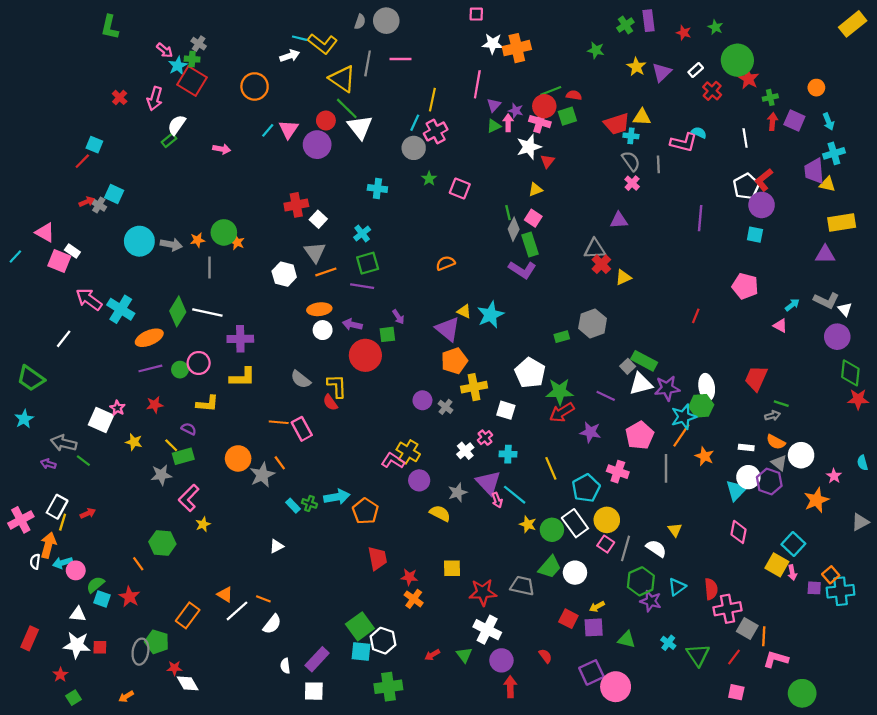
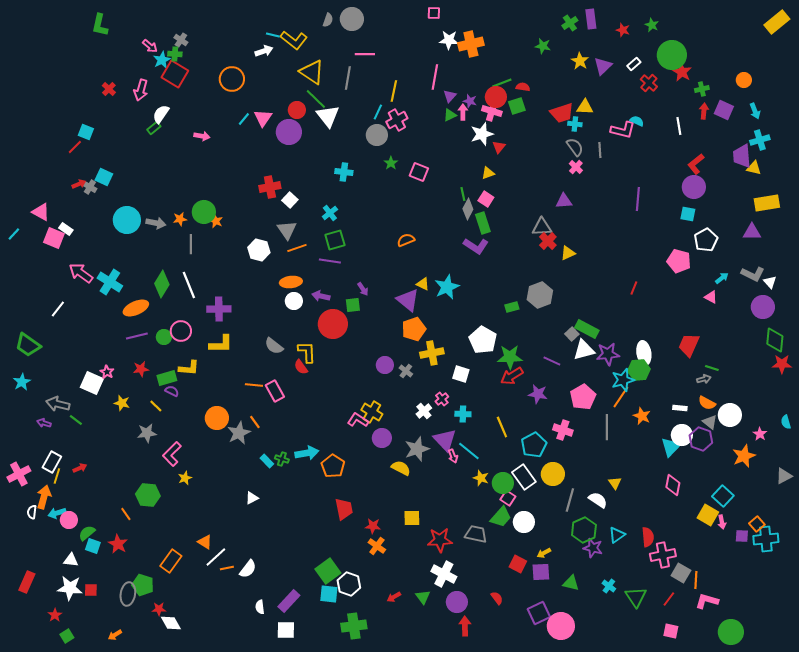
gray line: (368, 63) -> (348, 78), moved
white pentagon: (746, 186) -> (706, 240), moved
white line: (207, 313) -> (189, 285), turned 56
green rectangle: (183, 456) -> (167, 378), moved
gray star: (458, 492) -> (417, 449), size x1.4
pink square: (606, 544) -> (508, 498), moved
orange line: (263, 599) -> (227, 568), moved, turned -32

